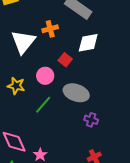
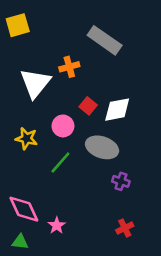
white diamond: (88, 43) -> (117, 110), moved

